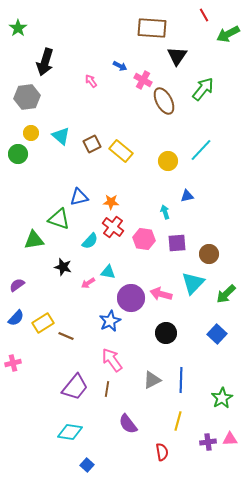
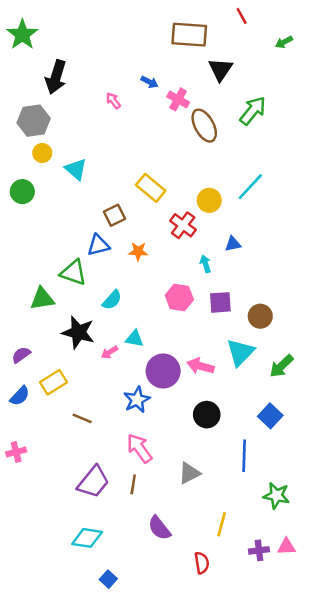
red line: (204, 15) -> (242, 16), moved
green star: (18, 28) -> (22, 35), size x1.4
green arrow: (228, 34) -> (284, 42), size x0.6
yellow circle: (31, 133) -> (42, 153), moved
brown square: (92, 144) -> (115, 215), moved
red cross: (113, 227) -> (183, 225), moved
black star: (63, 267) -> (78, 332), size x1.5
yellow rectangle: (43, 323) -> (53, 382), moved
blue line: (181, 380) -> (244, 456), moved
green star: (222, 398) -> (276, 496), turned -30

